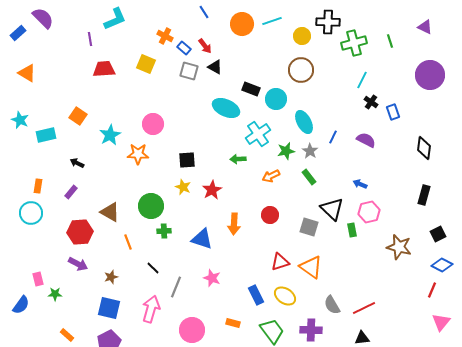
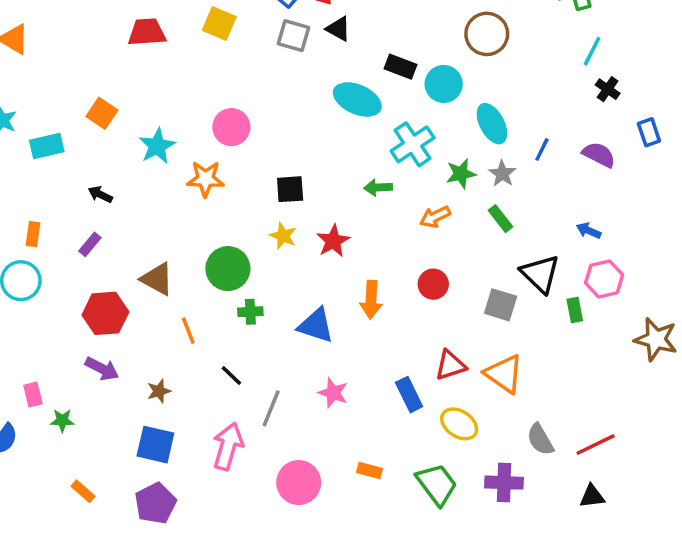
blue rectangle: (393, 112) -> (649, 132), moved
blue rectangle: (256, 295) -> (409, 395), moved

